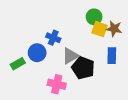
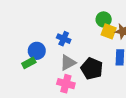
blue circle: (37, 53) -> (37, 51), moved
gray triangle: (70, 56) -> (68, 63), moved

